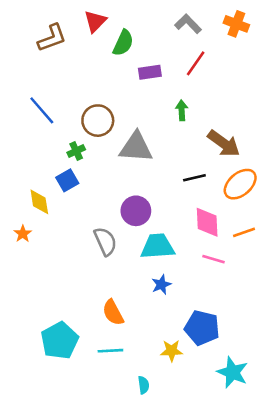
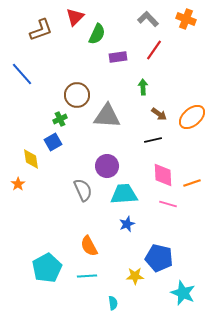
blue line: (42, 110) -> (22, 74), moved
brown arrow: (224, 143) -> (159, 114), moved, size x0.6
orange ellipse: (240, 184) -> (192, 117), moved

